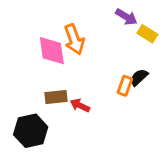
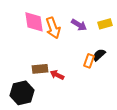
purple arrow: (126, 17) -> (79, 25), moved
yellow rectangle: (147, 34) -> (105, 24), turned -48
pink diamond: (52, 51) -> (34, 22), moved

